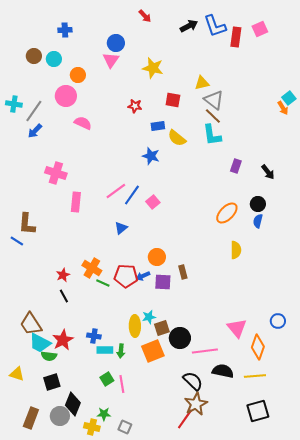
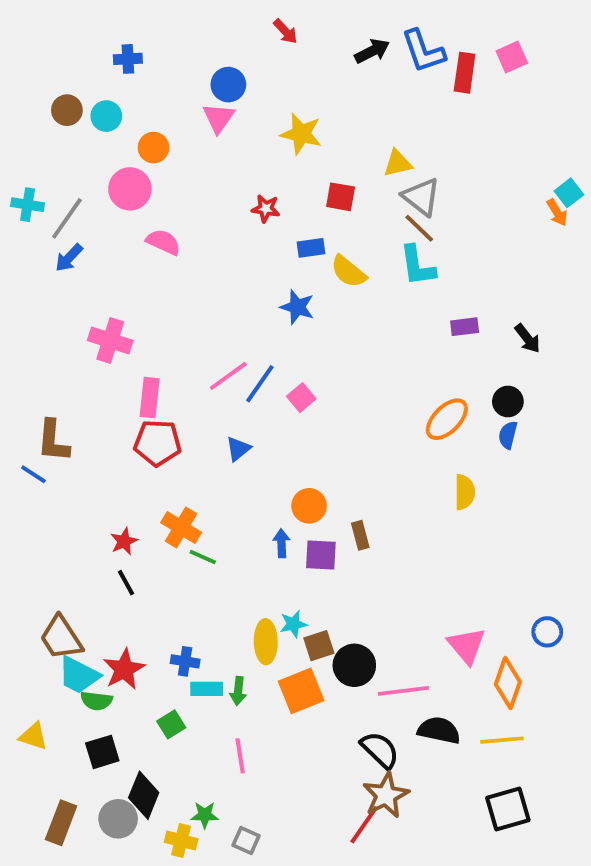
purple rectangle: (236, 166) -> (465, 327), turned 64
red pentagon: (126, 276) -> (157, 443), moved
blue arrow: (143, 276) -> (282, 543), turned 112
green square: (107, 379) -> (171, 724), moved

